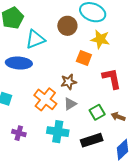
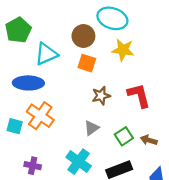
orange square: (84, 58) -> (87, 63), moved
brown star: (69, 82) -> (101, 96), moved
orange cross: (45, 99) -> (40, 116), moved
cyan cross: (58, 132) -> (79, 162), turned 30

